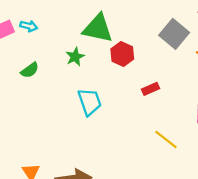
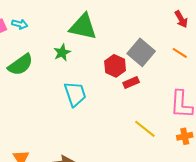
gray square: (174, 34) -> (141, 52), moved
red hexagon: (122, 54) -> (115, 66), moved
green semicircle: (30, 70) -> (20, 65), size x1.5

